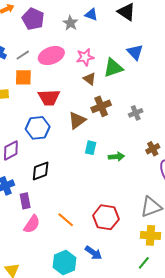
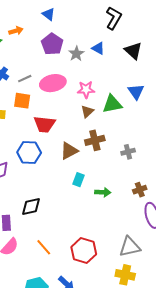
purple pentagon: (33, 19) -> (52, 44), moved
brown triangle: (90, 79) -> (87, 111), turned 32
black diamond: (41, 171) -> (31, 206), moved

